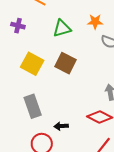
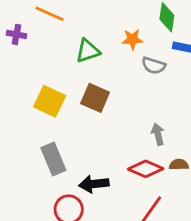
purple cross: (18, 26) -> (16, 34), moved
black arrow: (61, 126) -> (94, 184), size x1.5

